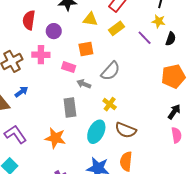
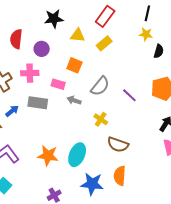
purple line: (145, 38) -> (129, 95), moved
orange square: (86, 49) -> (74, 65), turned 35
gray rectangle: (70, 107) -> (38, 103), moved, turned -72
cyan ellipse: (96, 132) -> (77, 155), moved

